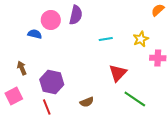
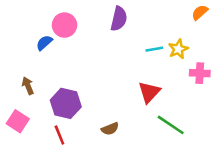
purple semicircle: (76, 15) -> (119, 19), moved
blue semicircle: (35, 34) -> (44, 43), turned -56
cyan line: (106, 39) -> (154, 49), moved
pink square: (14, 96) -> (18, 121), turned -30

